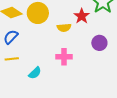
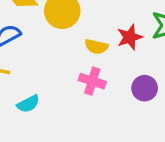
pink cross: (64, 57) -> (92, 81), moved

